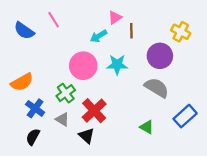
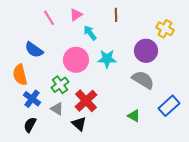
pink triangle: (115, 18) -> (76, 15), moved
blue semicircle: (24, 31) -> (34, 50), moved
brown line: (131, 31) -> (116, 15), moved
cyan arrow: (99, 36) -> (90, 33), turned 84
orange semicircle: (22, 82) -> (20, 75), turned 105

